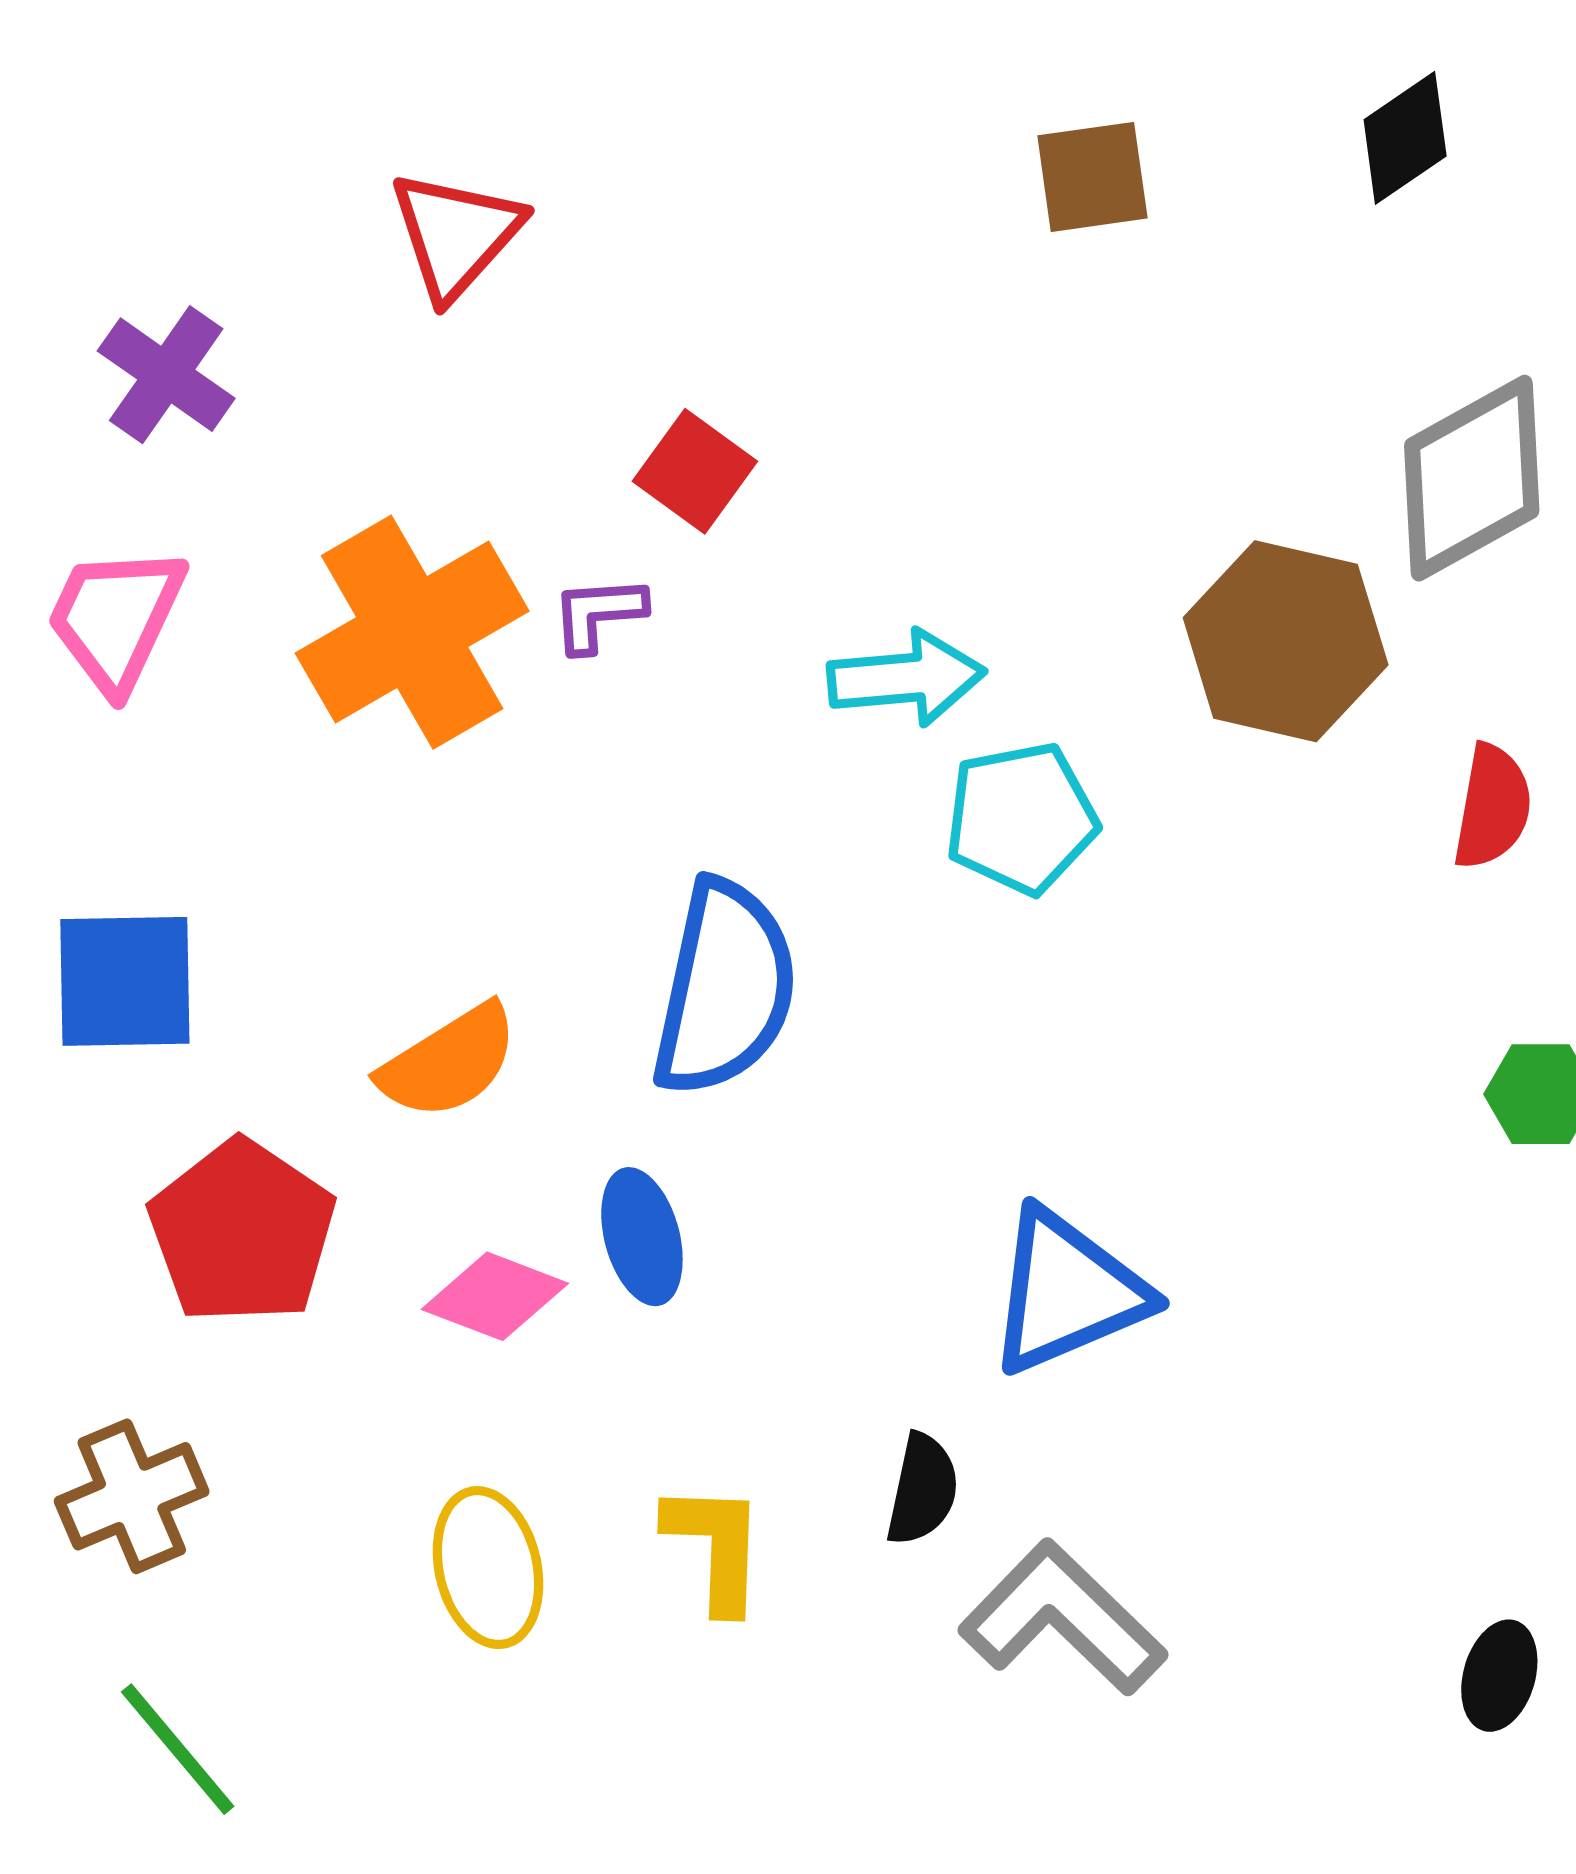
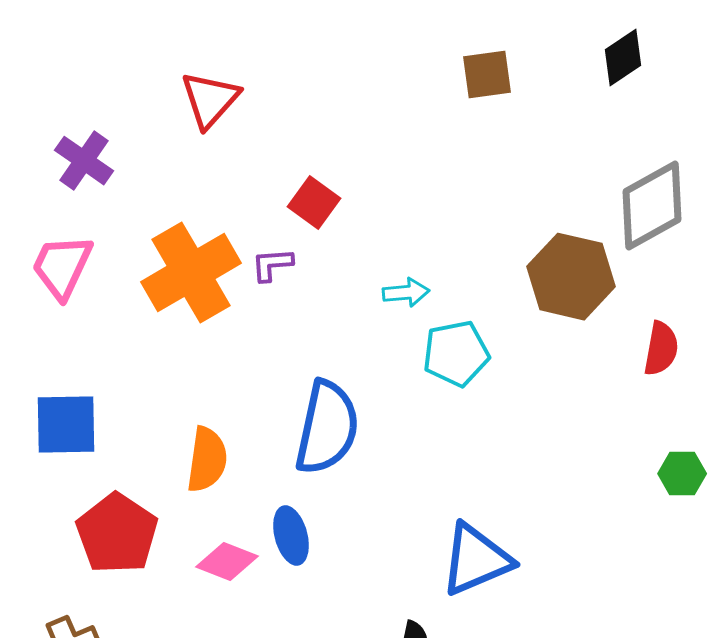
cyan arrow: (906, 678) -> (406, 293), size x0.7
orange semicircle: (449, 1062) -> (207, 460), turned -50

